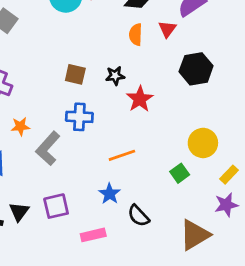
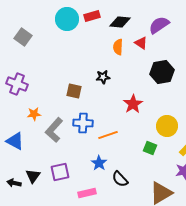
red triangle: (167, 29) -> (141, 43), turned -32
brown square: (75, 74) -> (74, 91), moved
red star: (140, 99) -> (133, 104), moved
blue cross: (79, 117) -> (83, 123), moved
green square: (180, 173) -> (150, 148), turned -32

